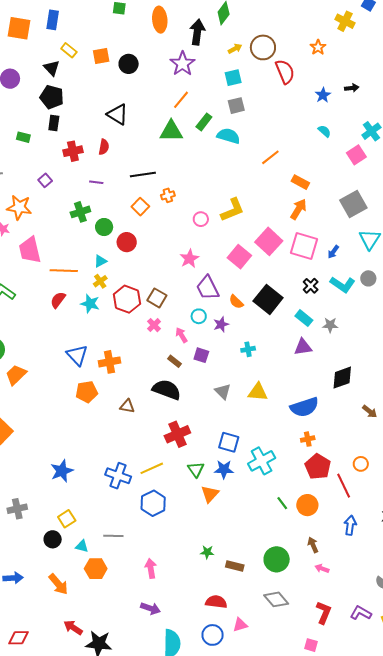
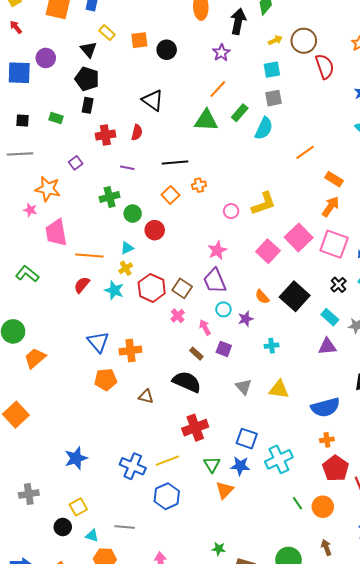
purple star: (183, 64) -> (221, 53), size x0.7
cyan semicircle: (228, 136) -> (264, 128), turned 95
purple trapezoid: (208, 288) -> (215, 281), moved

